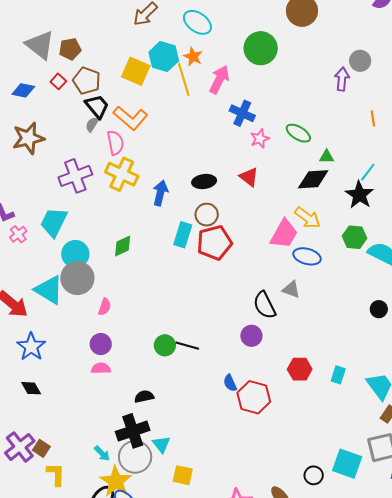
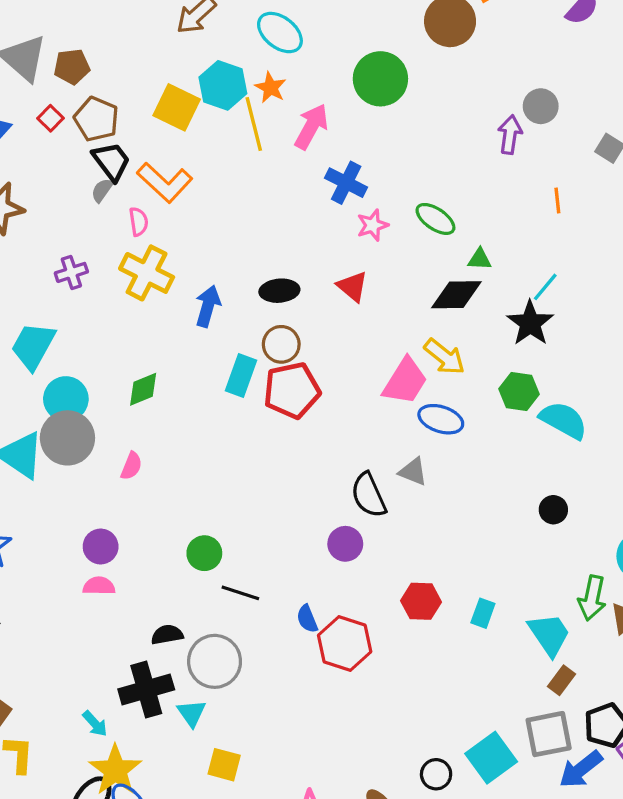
pink semicircle: (115, 143) -> (139, 222), size x0.7
purple cross: (75, 176) -> (71, 272), size x0.6
pink semicircle: (105, 307) -> (131, 466), moved
black line: (187, 346) -> (240, 593), moved
gray circle: (135, 457) -> (215, 661), moved
cyan square: (347, 464) -> (491, 758), turned 32

